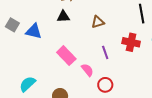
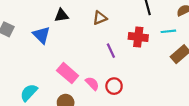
blue triangle: (34, 31) -> (41, 35), moved, turned 36
pink rectangle: (66, 56) -> (68, 73), moved
pink semicircle: (87, 70) -> (92, 84), moved

